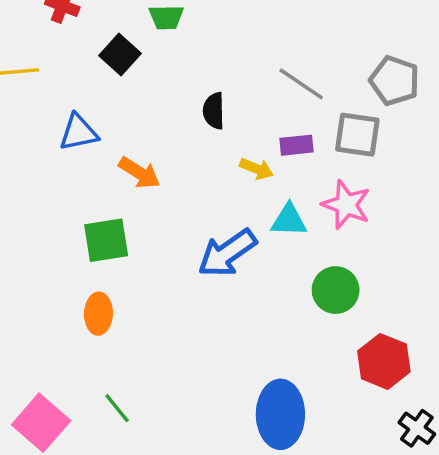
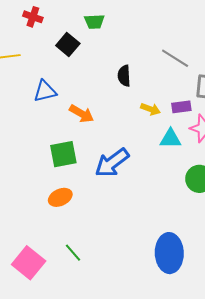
purple rectangle: (297, 145) -> (181, 107), moved
blue arrow: (227, 253) -> (112, 163), moved
orange ellipse: (98, 314) -> (60, 197), turned 65

